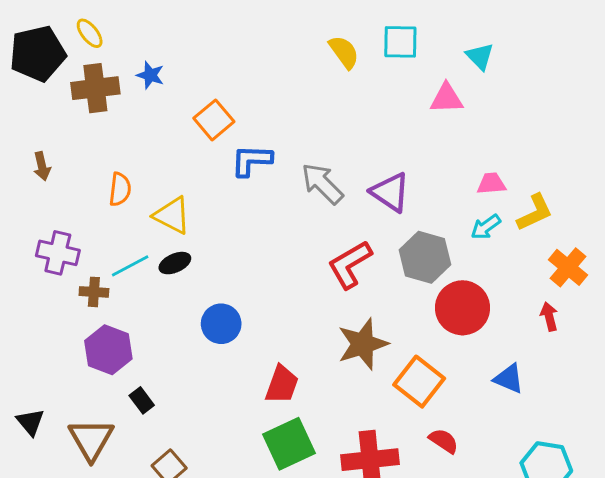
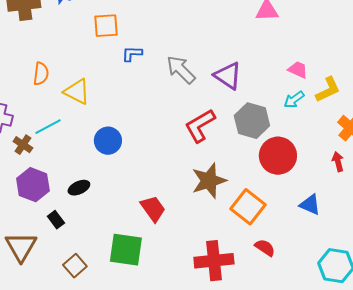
orange square: (214, 120) -> (106, 26), turned 36
blue L-shape: (251, 160) -> (132, 54), size x0.7
pink trapezoid: (491, 184) -> (298, 70), turned 30
black ellipse: (175, 263) -> (79, 188), moved
brown cross: (94, 292) -> (23, 145), turned 30
blue circle: (221, 324) -> (108, 141), moved
red trapezoid: (282, 384) -> (153, 209), turned -56
green square: (289, 444) -> (126, 250), moved, turned 33

